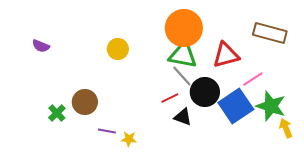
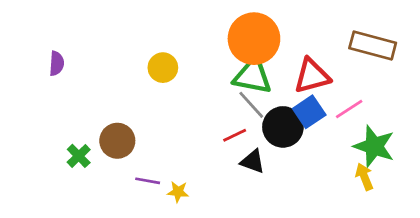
purple semicircle: (41, 46) -> (57, 63), turned -108
blue square: (236, 106) -> (309, 112), moved, size x0.7
yellow arrow: (286, 128) -> (364, 177), moved

